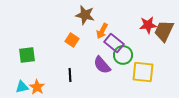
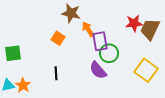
orange arrow: (102, 31) -> (88, 29), turned 119
purple rectangle: (114, 43) -> (100, 41), turned 42
purple semicircle: (102, 65) -> (98, 70), moved
yellow square: (143, 72) -> (146, 70), moved, turned 30

